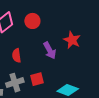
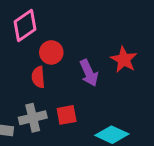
red circle: (32, 21) -> (51, 52), moved

